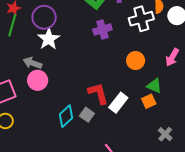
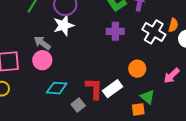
white cross: (141, 19) -> (154, 32), turned 30
white rectangle: (118, 103) -> (112, 89), moved
cyan diamond: (66, 116) -> (57, 88), moved, turned 30

